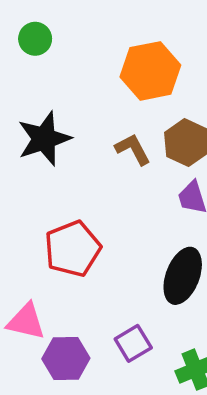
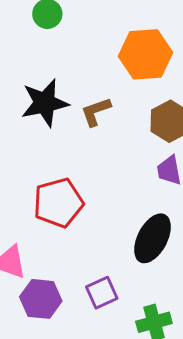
brown L-shape: (133, 149) -> (96, 112), moved, turned -88

